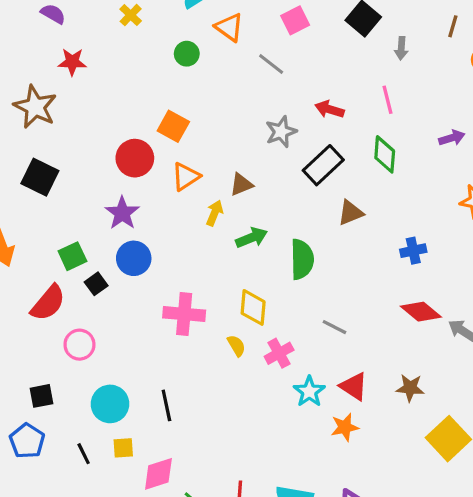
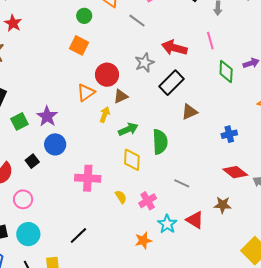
red star: (72, 62) -> (13, 23), turned 30
red arrow: (329, 109) -> (174, 48), size x1.4
orange square: (173, 126) -> (79, 45), moved
green diamond: (385, 154) -> (226, 71), moved
red circle: (135, 158) -> (107, 75), moved
green square: (72, 256) -> (19, 121), moved
yellow diamond: (253, 307) -> (132, 160), moved
brown star: (410, 388) -> (223, 205), moved
cyan circle: (110, 404) -> (28, 234), moved
black line: (166, 405) -> (78, 236), turned 60
orange star: (345, 427) -> (143, 241), moved

